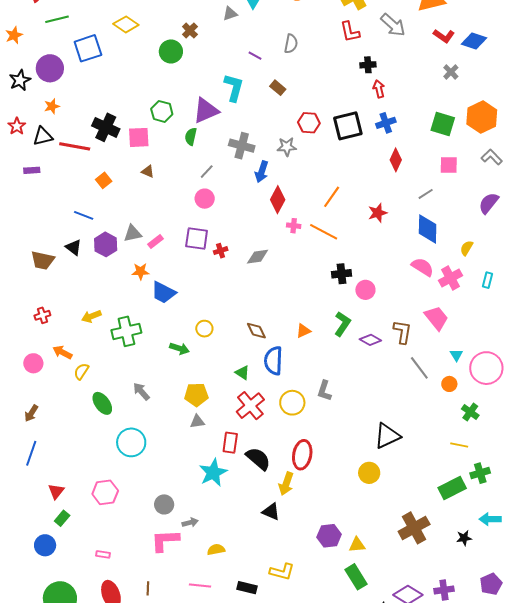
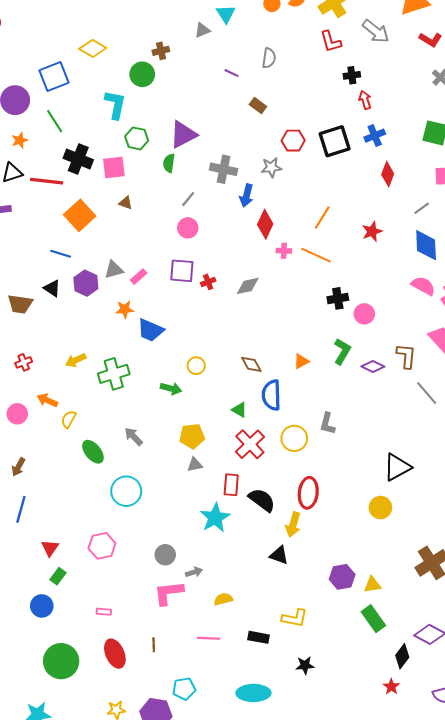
green line: (57, 19) -> (55, 121), moved, turned 75
brown cross: (190, 31) -> (161, 51), turned 35
cyan L-shape: (234, 88) -> (115, 105), moved
orange square: (104, 180) -> (80, 215), size x1.8

